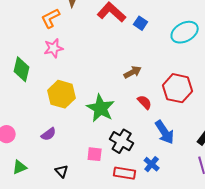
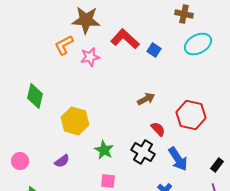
cyan ellipse: (185, 32) -> (198, 44), moved
pink star: (54, 48) -> (90, 57), moved
green star: (101, 108) -> (104, 150), moved, size x0.7
black cross: (122, 141) -> (143, 152), moved

